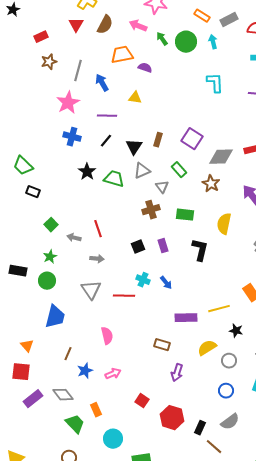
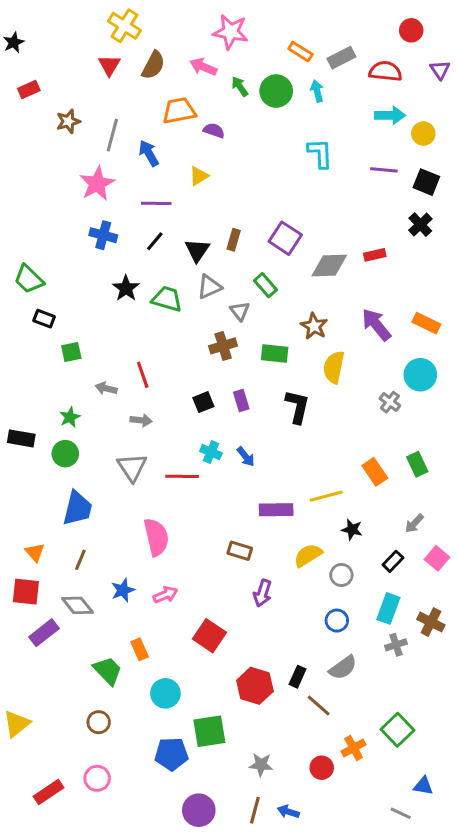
red rectangle: (41, 37) -> (29, 90), moved
yellow triangle: (135, 98) -> (199, 176), turned -40
brown star: (211, 184) -> (314, 326), moved
green square: (51, 225) -> (71, 352), moved, turned 32
pink semicircle: (107, 336) -> (156, 537), size x1.4
brown line: (68, 354) -> (80, 560), moved
gray diamond: (63, 395) -> (77, 605), moved
red square: (142, 401) -> (209, 636), size x1.5
red hexagon: (172, 418) -> (255, 686), moved

